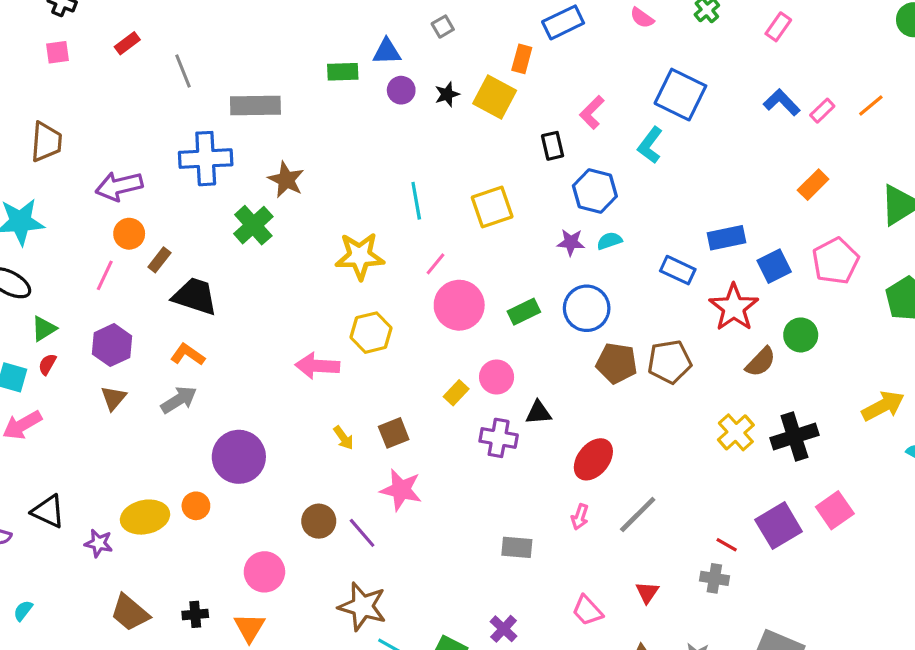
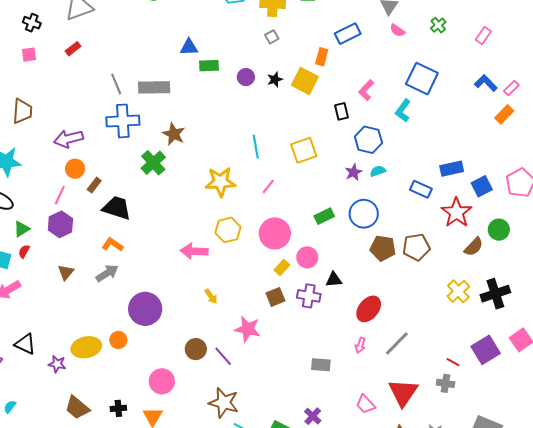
blue triangle: (387, 52) -> (189, 47), moved
gray line: (183, 71) -> (116, 84), moved
orange rectangle: (813, 185) -> (504, 114), moved
purple star: (571, 242) -> (354, 172), turned -30
pink circle: (459, 305) -> (275, 233), moved
purple hexagon: (112, 345) -> (60, 224), moved
brown square: (394, 433) -> (275, 297), moved
red triangle: (647, 592) -> (403, 393), size x2.0

